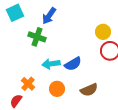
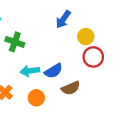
blue arrow: (49, 16) -> (63, 19), moved
brown semicircle: (89, 90) -> (71, 88), moved

